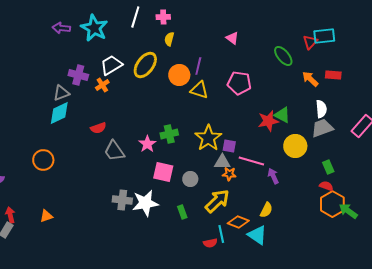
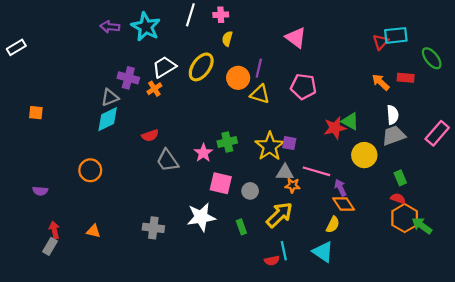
pink triangle: (232, 38) -> (296, 38), size x1.5
green ellipse: (283, 56) -> (432, 58), moved
purple square: (229, 146) -> (289, 143), moved
gray cross: (122, 200) -> (153, 228), moved
orange triangle: (46, 216) -> (94, 231), turned 32
orange diamond: (238, 222) -> (344, 204), moved, turned 35

